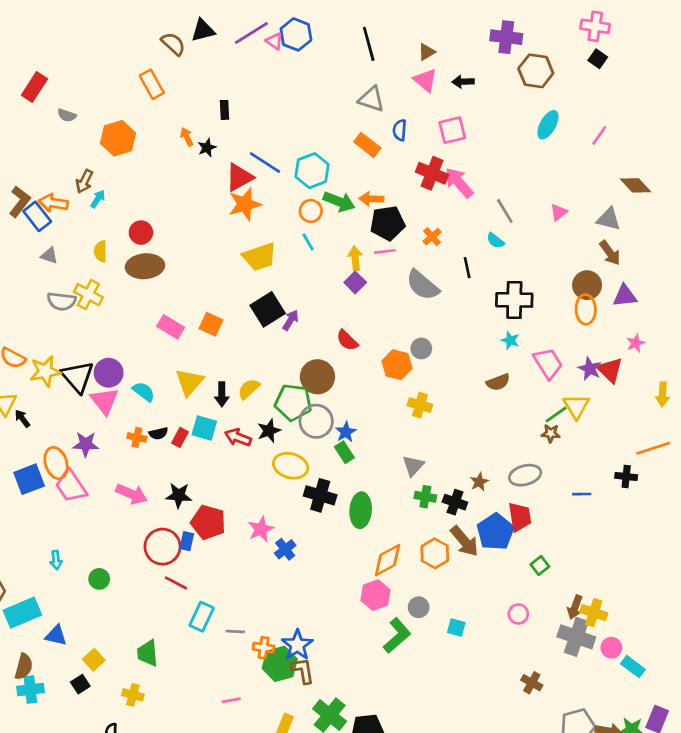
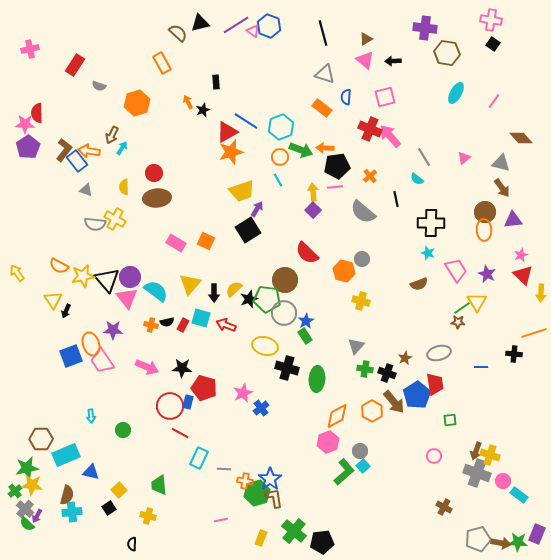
purple arrow: (291, 320) -> (257, 209), moved
red semicircle: (347, 340) -> (307, 253), size x1.4
red triangle: (610, 370) -> (523, 275), moved
cyan semicircle: (144, 392) -> (156, 291), size x1.4
black arrow: (22, 419) -> (66, 311), turned -120
black star: (269, 431) -> (249, 299), moved
green square: (540, 565) -> (450, 420), turned 32
cyan square: (456, 627) -> (363, 466), moved, turned 32

